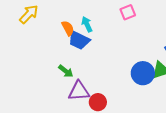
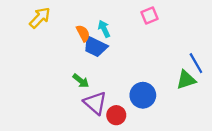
blue circle: (143, 73) -> (143, 95), moved
purple triangle: (79, 91) -> (95, 103), turned 45

